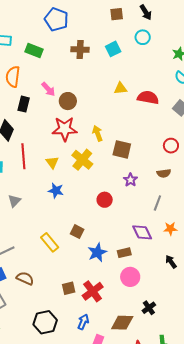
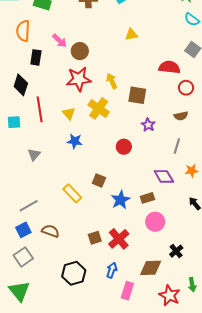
red semicircle: (148, 98) -> (169, 67), moved

